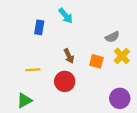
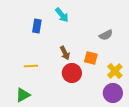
yellow cross: (122, 56) -> (115, 71), moved
red circle: (65, 81) -> (72, 73), moved

